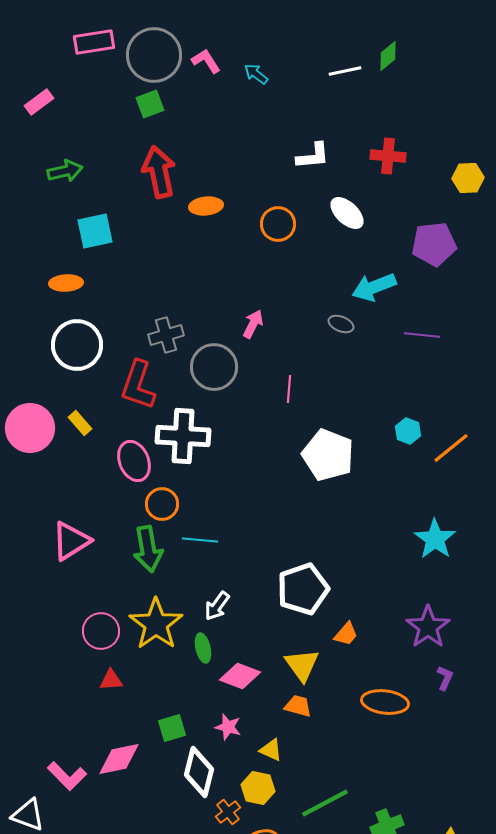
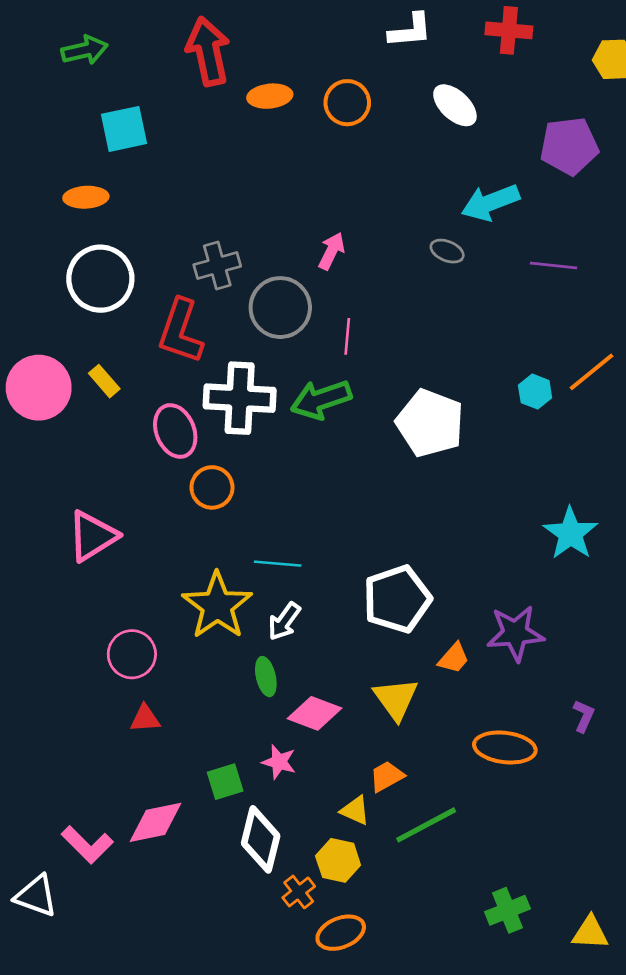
orange circle: (278, 224) -> (347, 103), moved
pink line: (289, 389) -> (347, 336), moved
orange line: (451, 448) -> (592, 372), moved
cyan line: (200, 540) -> (278, 564), moved
green arrow: (148, 549) -> (321, 399), moved, turned 81
yellow star: (156, 624) -> (217, 606), moved
purple star: (428, 627) -> (515, 633), moved, turned 30
orange trapezoid: (298, 706) -> (387, 776), moved, turned -44
pink star: (228, 727) -> (279, 762), moved
green line: (325, 803) -> (426, 825), moved

